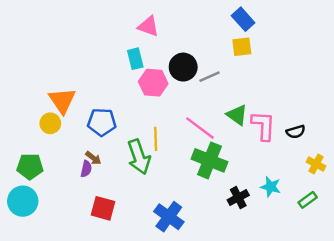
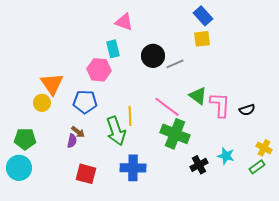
pink hexagon: (153, 83) -> (99, 70), moved
yellow cross: (316, 164) -> (264, 148), moved
blue cross: (169, 217) -> (133, 168), moved, turned -35

